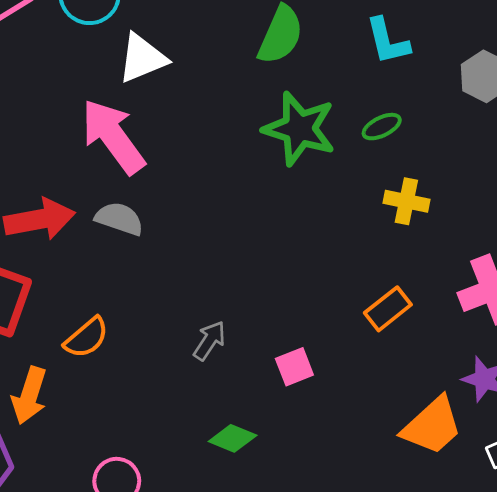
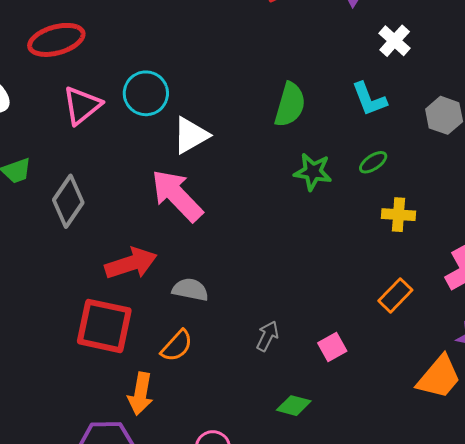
green star: (299, 129) -> (313, 172), size x0.7
gray semicircle: (119, 219) -> (190, 290), moved

